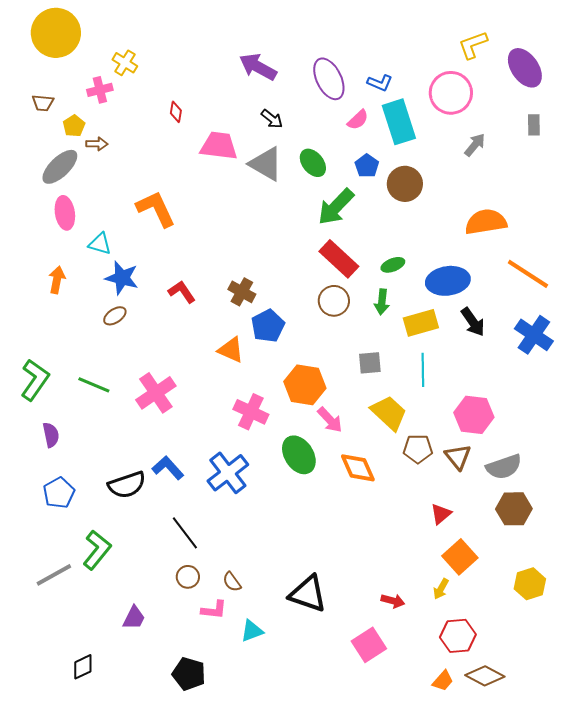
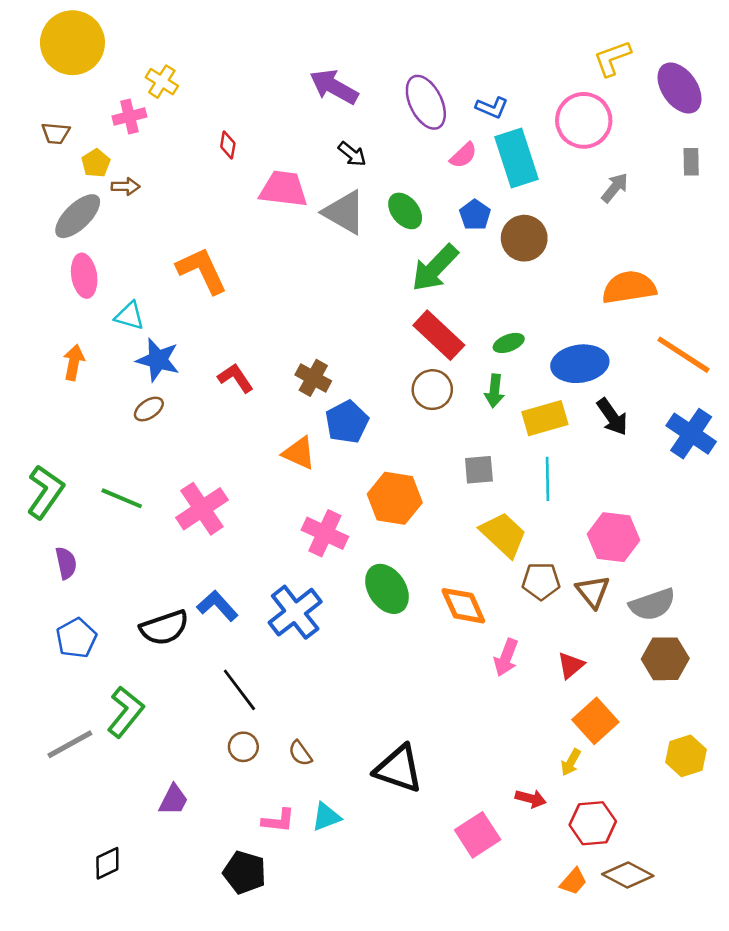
pink arrow: (330, 420) -> (506, 658), moved, turned 64
red arrow: (393, 601) -> (531, 799), moved
pink L-shape: (214, 610) -> (278, 821), moved

